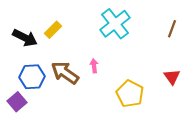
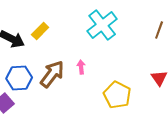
brown arrow: (65, 73) -> (52, 74), turned 92

